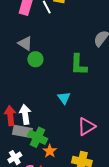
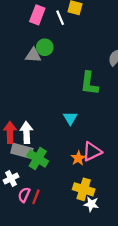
gray triangle: (25, 43) -> (33, 55), turned -35
green circle: (35, 59) -> (45, 47), moved
orange star: (50, 151) -> (78, 158), moved

